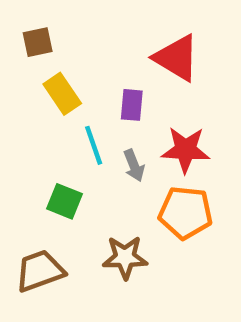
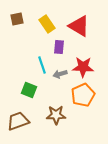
yellow rectangle: (62, 94) -> (47, 24), moved
gray arrow: (134, 165) -> (60, 74), turned 96
orange pentagon: (186, 213) -> (83, 95), turned -30

